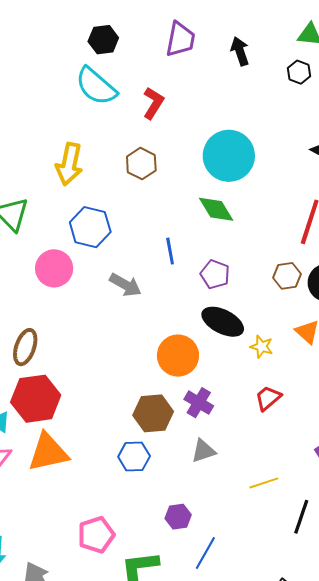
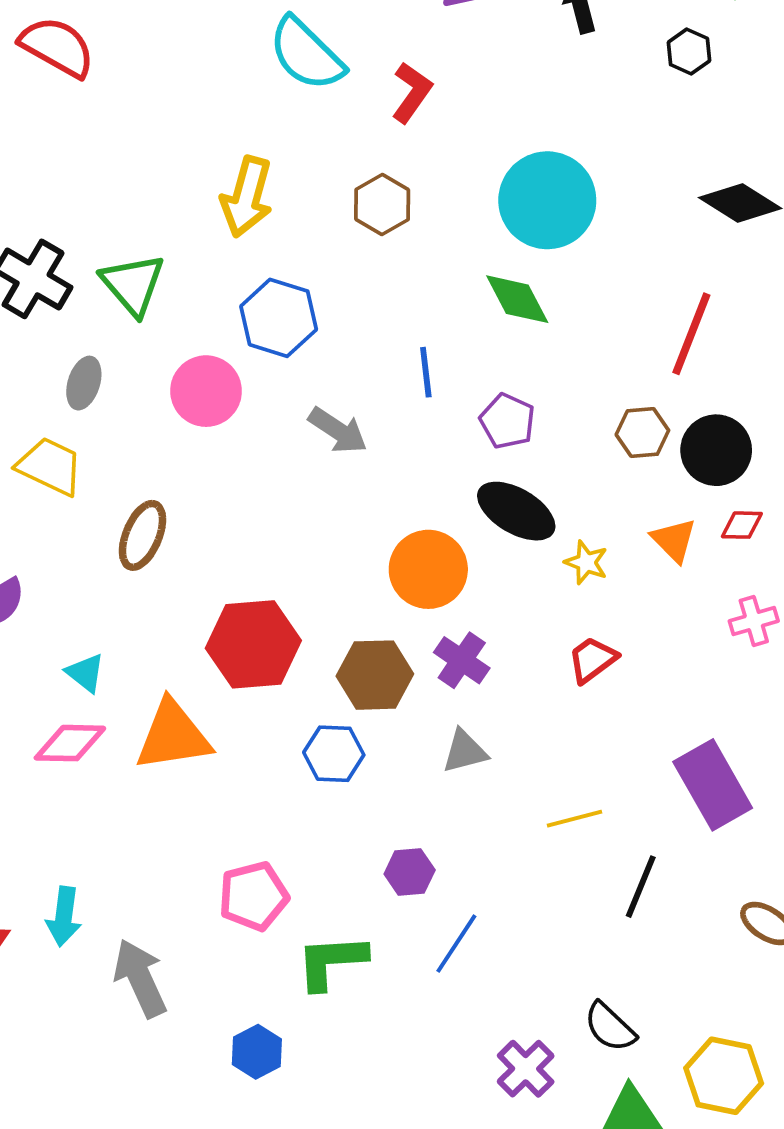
red hexagon: (36, 399) -> (253, 644), moved

